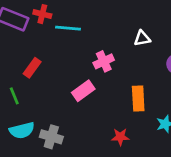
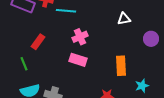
pink cross: (104, 61) -> (80, 37), moved
pink rectangle: (83, 91) -> (78, 60), turned 54

